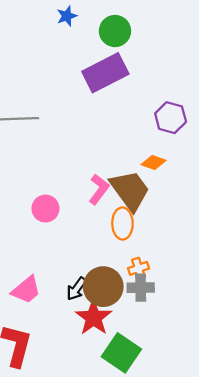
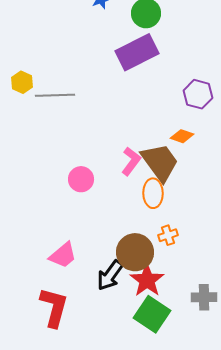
gray cross: (141, 288) -> (204, 297), moved
black arrow: (76, 289) -> (110, 275), moved, size x1.4
red star: (94, 318) -> (147, 280), moved

